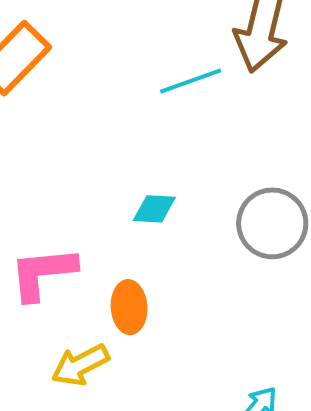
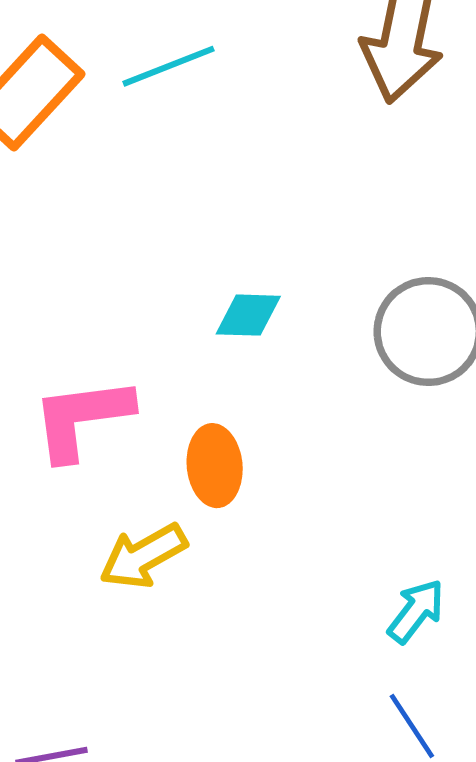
cyan line: (191, 81) -> (169, 66), moved

